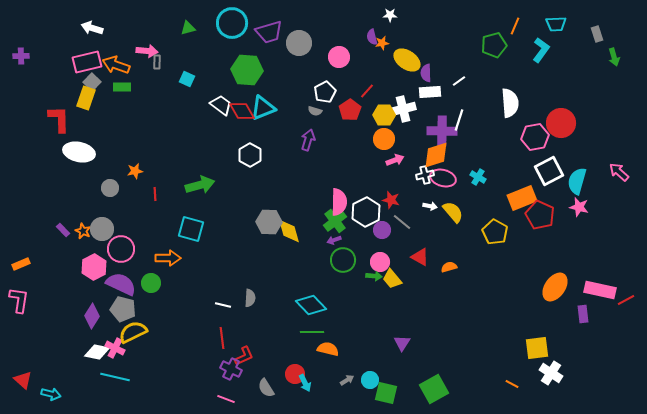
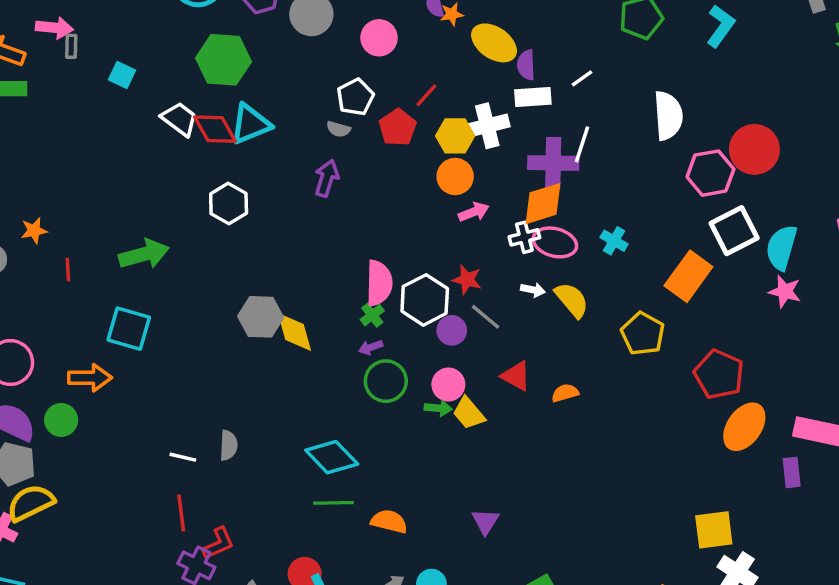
orange rectangle: (522, 198) -> (688, 276), turned -32
red pentagon: (540, 215) -> (719, 374), moved
green cross: (335, 221) -> (372, 315), size x0.6
orange semicircle: (328, 349) -> (389, 521), moved

